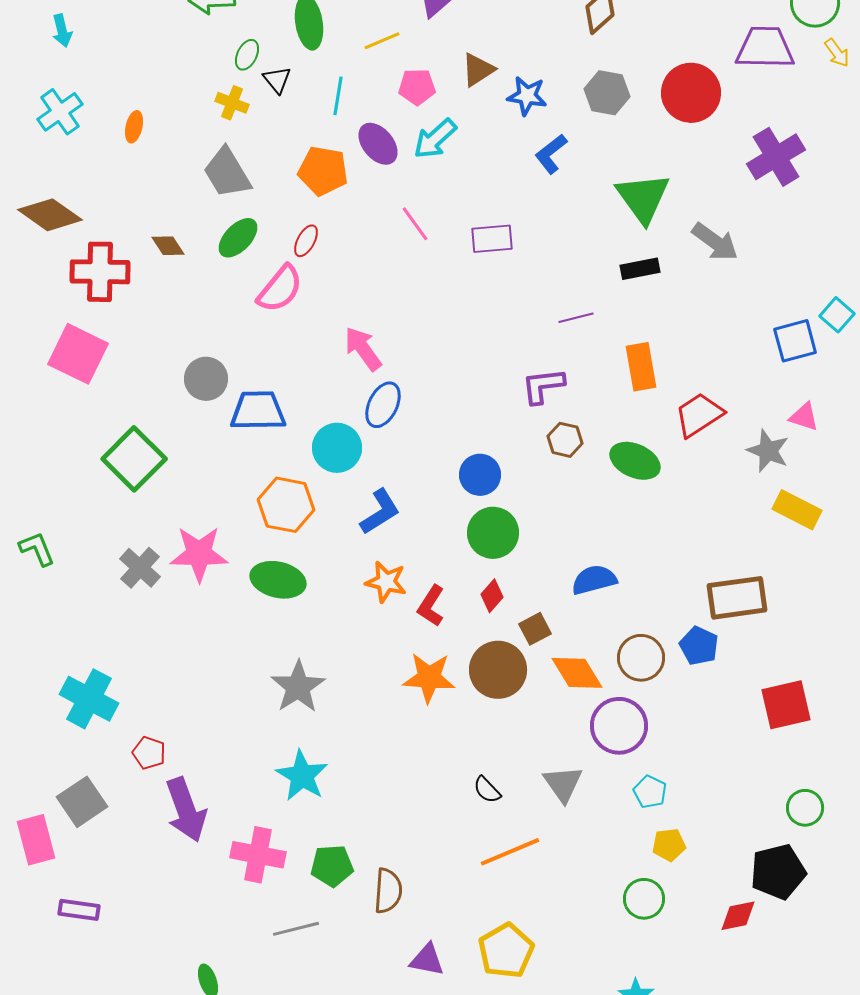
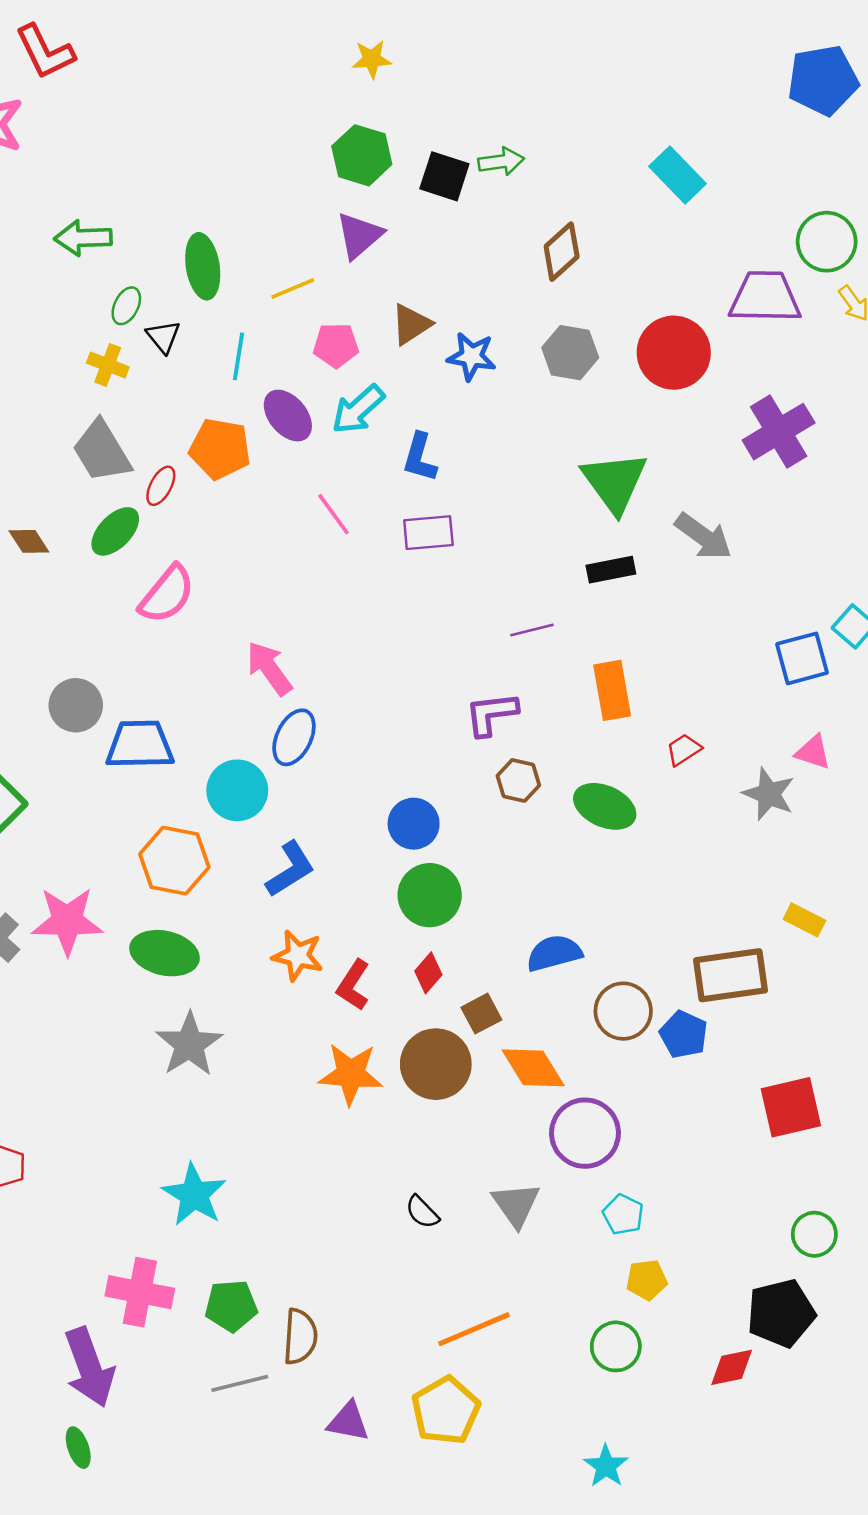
blue L-shape: (551, 154) -> (420, 457), moved, turned -36
red ellipse: (306, 241) -> (161, 486), moved
red trapezoid: (699, 415) -> (684, 750), size x0.6
yellow rectangle: (797, 510) -> (804, 920), moved, size x0.7
brown circle: (641, 658) -> (623, 1011), moved
gray star: (298, 687) -> (189, 1044), moved
purple arrow: (186, 810) -> (89, 1367), moved
orange line: (510, 852) -> (474, 1329), moved
gray line: (296, 929) -> (240, 1383), moved

